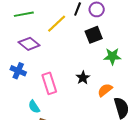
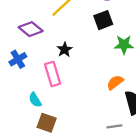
blue cross: (18, 71) -> (18, 59), turned 35
black star: (83, 78) -> (65, 50), moved

